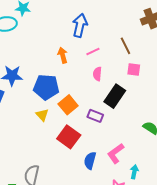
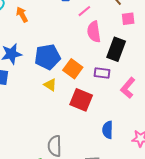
orange arrow: (63, 55) -> (22, 15), moved
pink semicircle: (97, 74) -> (94, 32), size x1.5
pink L-shape: (116, 153) -> (128, 88), moved
blue semicircle: (90, 161) -> (108, 130), moved

